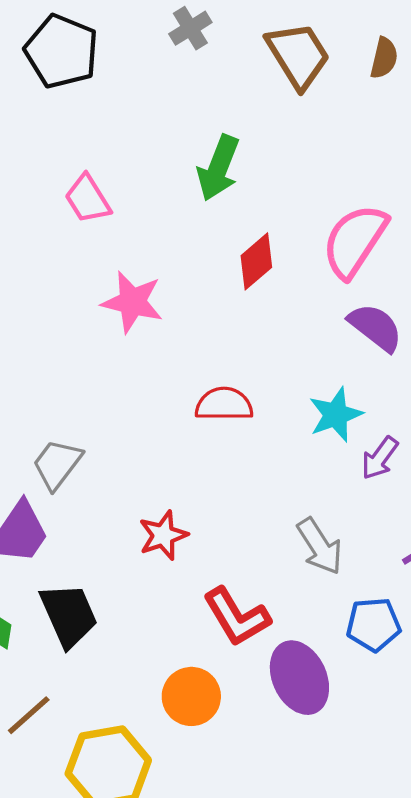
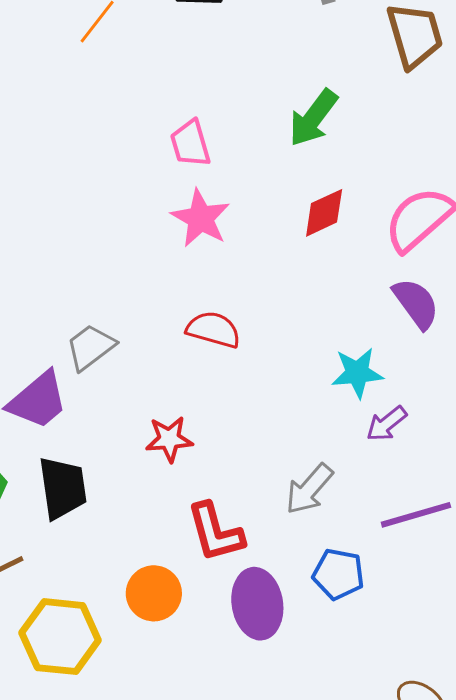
pink trapezoid: (88, 199) -> (190, 144), moved
red semicircle: (224, 404) -> (213, 330), moved
gray arrow: (320, 546) -> (309, 489), turned 58

